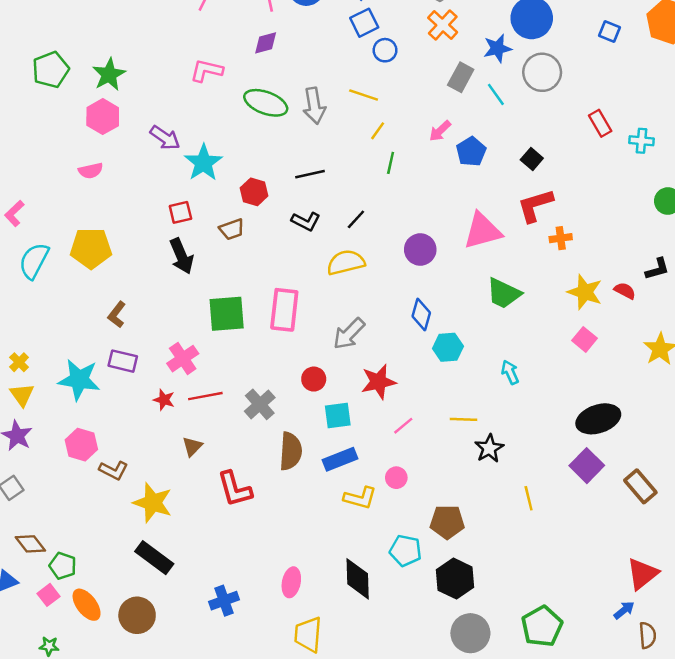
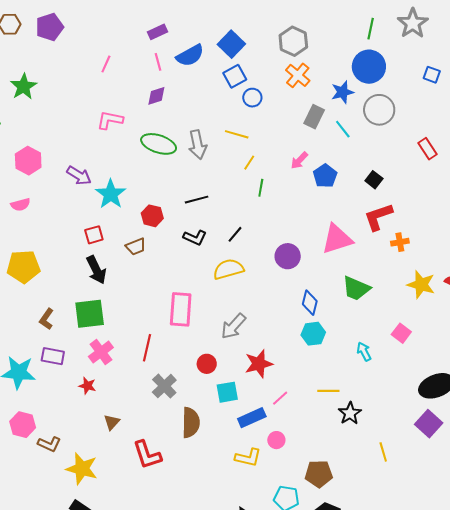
green star: (109, 74) -> (24, 87), moved
green square: (227, 314) -> (90, 314), moved
blue diamond: (421, 314) -> (310, 303), moved
pink square: (584, 339) -> (401, 333), moved
red line: (205, 396) -> (147, 348), moved, turned -64
blue rectangle: (340, 459) -> (252, 418), moved

